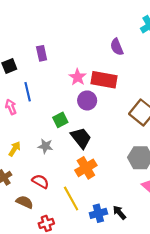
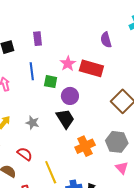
blue line: (28, 92) -> (32, 71), moved
purple circle: (87, 100) -> (70, 96), moved
green square: (60, 120) -> (51, 82), moved, turned 32
orange cross: (86, 168) -> (85, 146), moved

